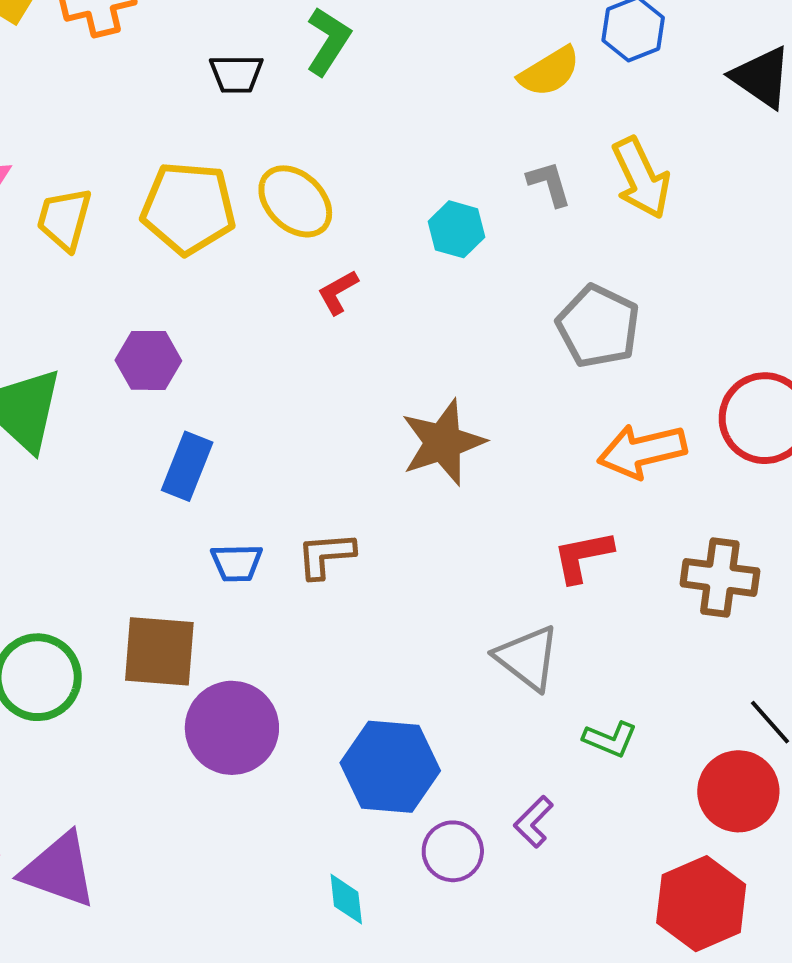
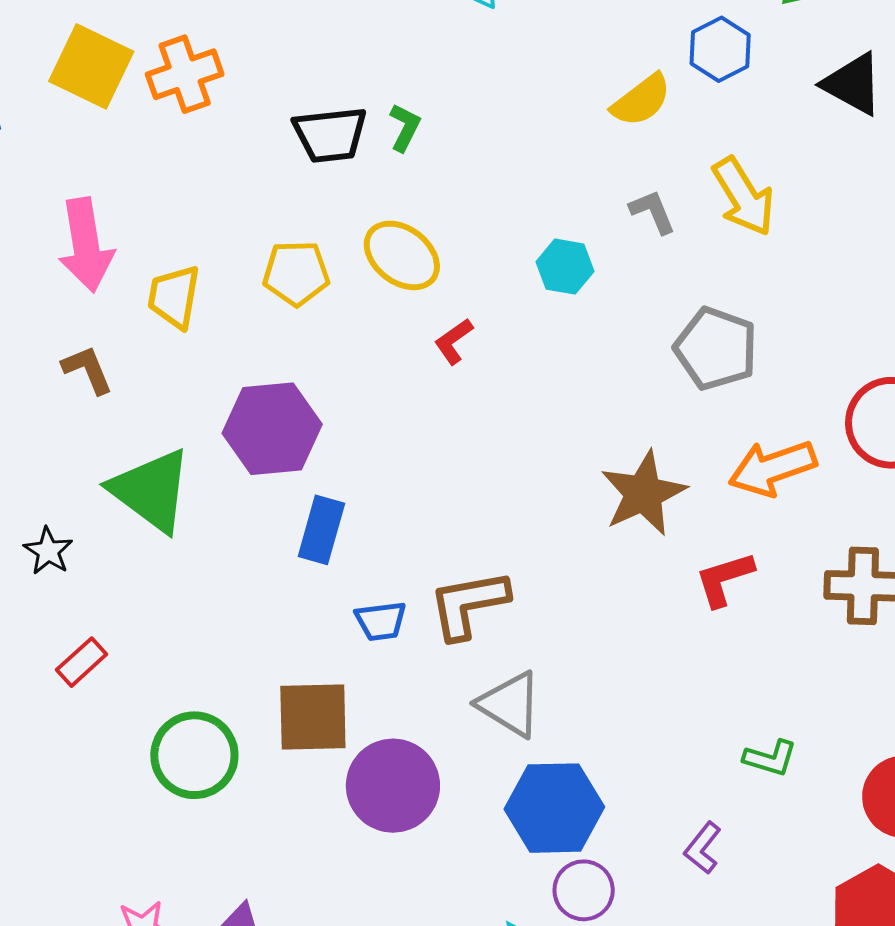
green L-shape: (328, 41) -> (405, 127), moved, size x0.7
black trapezoid: (236, 74) -> (330, 135), size x1.4
yellow pentagon: (188, 208) -> (296, 273), size x0.7
purple hexagon: (148, 360) -> (272, 429), size x1.5
brown star: (443, 442) -> (643, 493), moved
brown L-shape: (326, 555) -> (469, 604), size x1.4
gray triangle: (527, 658) -> (510, 704), moved
purple circle: (453, 851) -> (584, 890), moved

